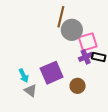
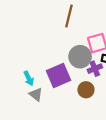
gray circle: (72, 30) -> (80, 57), moved
purple cross: (86, 57) -> (95, 69), moved

